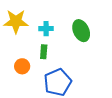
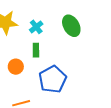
cyan cross: (46, 29) -> (36, 27), turned -32

